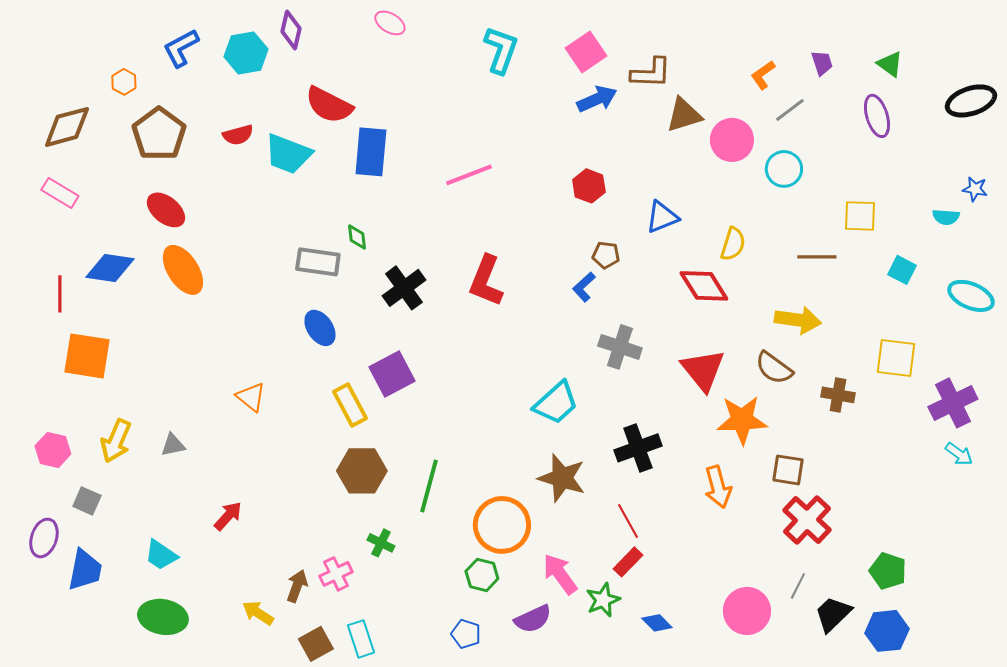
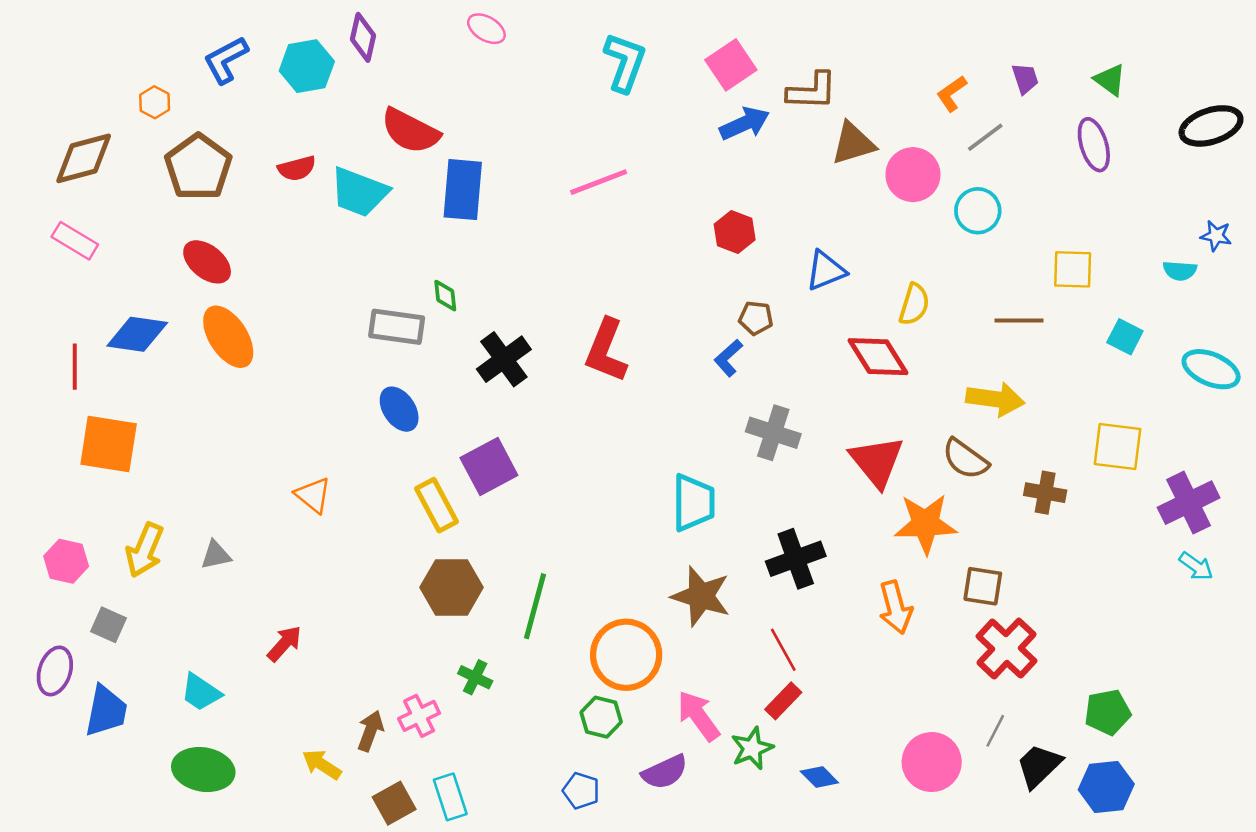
pink line: (469, 175) -> (599, 182), moved
cyan trapezoid: (556, 403) -> (693, 503), turned -48
green pentagon: (888, 571) -> (1108, 712), turned -30

